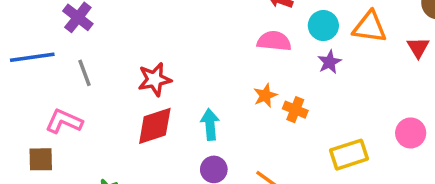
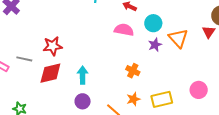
orange triangle: (370, 27) -> (178, 38), moved, turned 35
red triangle: (418, 47) -> (209, 32), moved
gray line: (84, 73) -> (24, 59), moved, turned -63
orange star: (265, 96) -> (133, 99), moved

